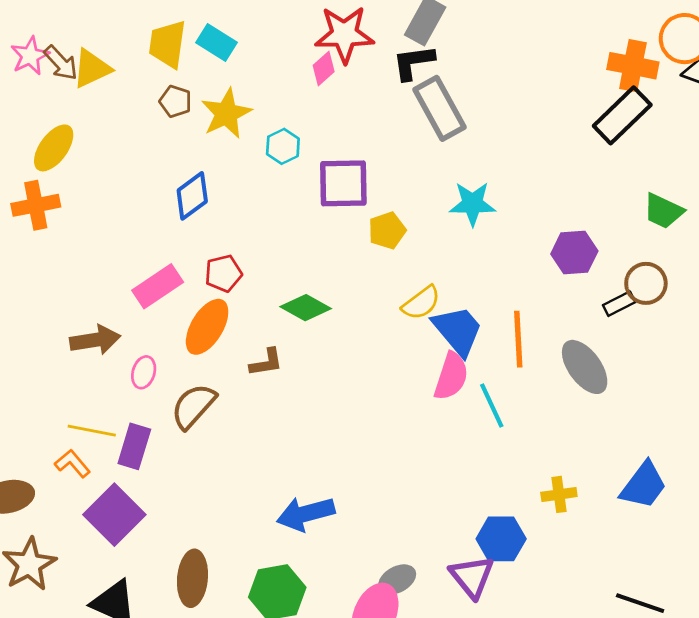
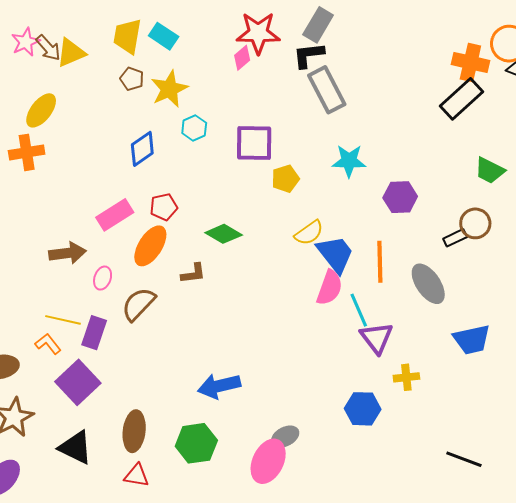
cyan hexagon: (283, 146) -> (194, 128), moved
purple hexagon: (574, 252) -> (400, 197), moved
blue trapezoid: (644, 485) -> (472, 340), moved, turned 39
purple triangle: (472, 577) -> (377, 338), moved

